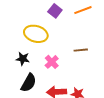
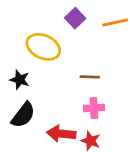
brown line: (81, 50) -> (90, 77), moved
pink cross: (52, 62) -> (94, 108), moved, turned 32

